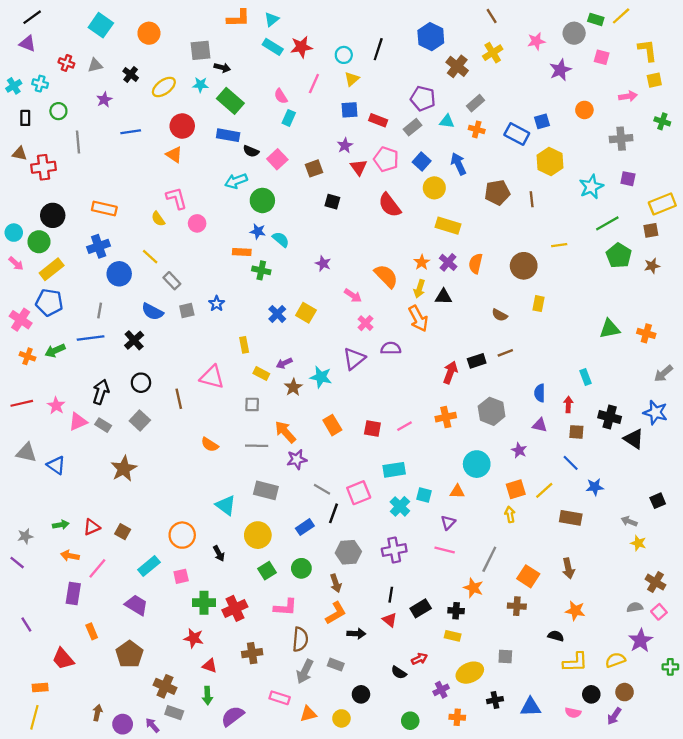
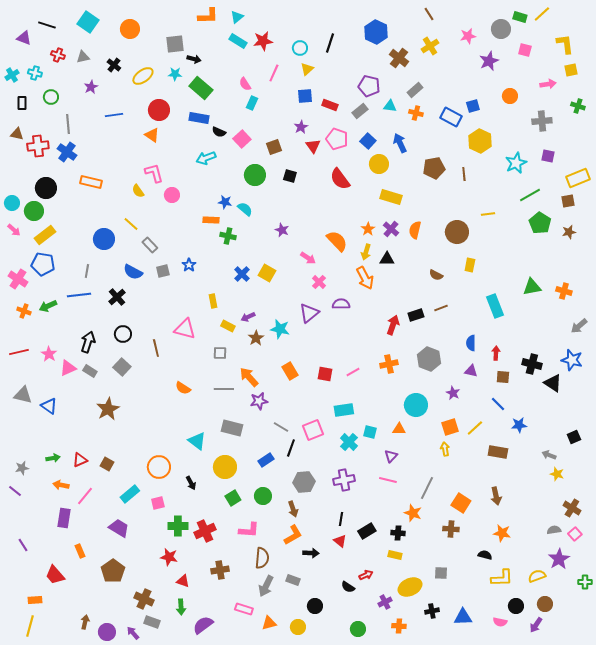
black line: (32, 17) -> (47, 25), moved, turned 54
green circle: (262, 200) -> (255, 175), moved
blue cross: (99, 246) -> (67, 152), moved, turned -36
cyan rectangle: (586, 377) -> (495, 306), moved, size x1.6

